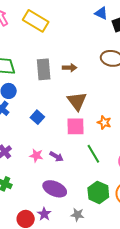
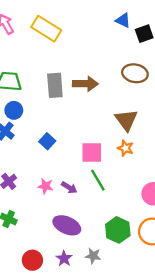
brown arrow: (70, 68) -> (85, 84), size x1.5
brown triangle: (77, 101) -> (126, 120), moved
green line: (93, 154) -> (98, 180), moved
purple star: (44, 214) -> (64, 258), moved

